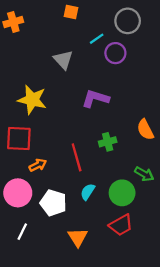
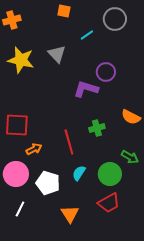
purple circle: (115, 53) -> (106, 72), moved
yellow star: (32, 100) -> (21, 60), moved
orange semicircle: (145, 130) -> (131, 117), turned -36

